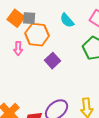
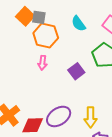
pink arrow: (18, 48) -> (42, 63), moved
purple square: (53, 61) -> (76, 71), moved

